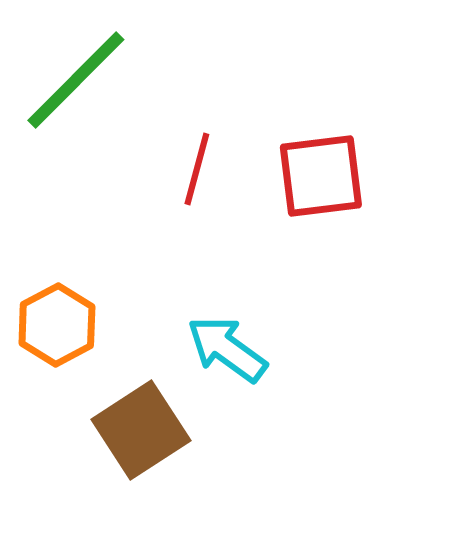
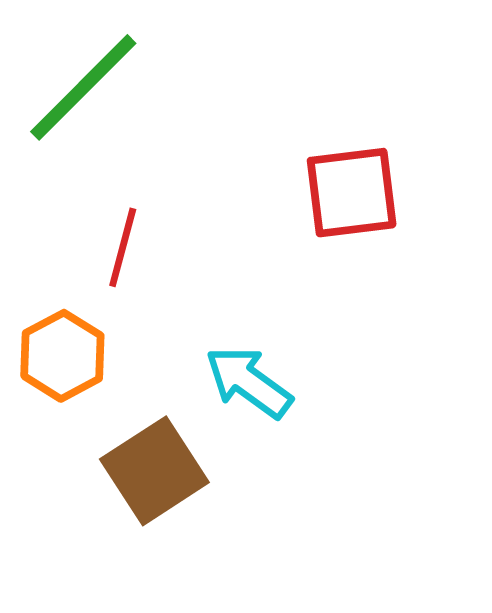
red line: (197, 169) -> (123, 247), moved

